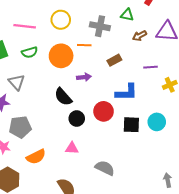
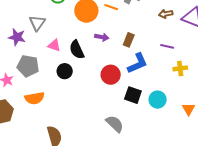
brown rectangle: (114, 60) -> (129, 40), moved, turned -56
blue L-shape: (126, 92) -> (137, 63), turned -40
black circle: (77, 119) -> (65, 71), moved
pink triangle: (72, 148) -> (54, 45), moved
gray semicircle: (105, 168) -> (115, 124), moved

